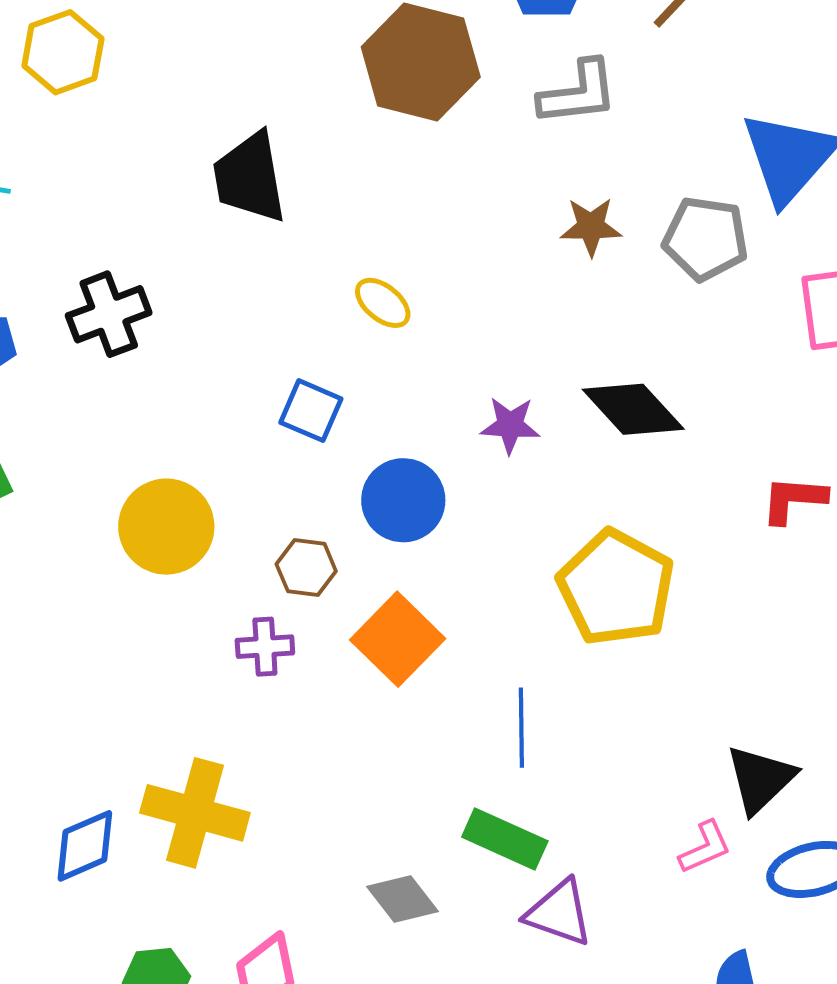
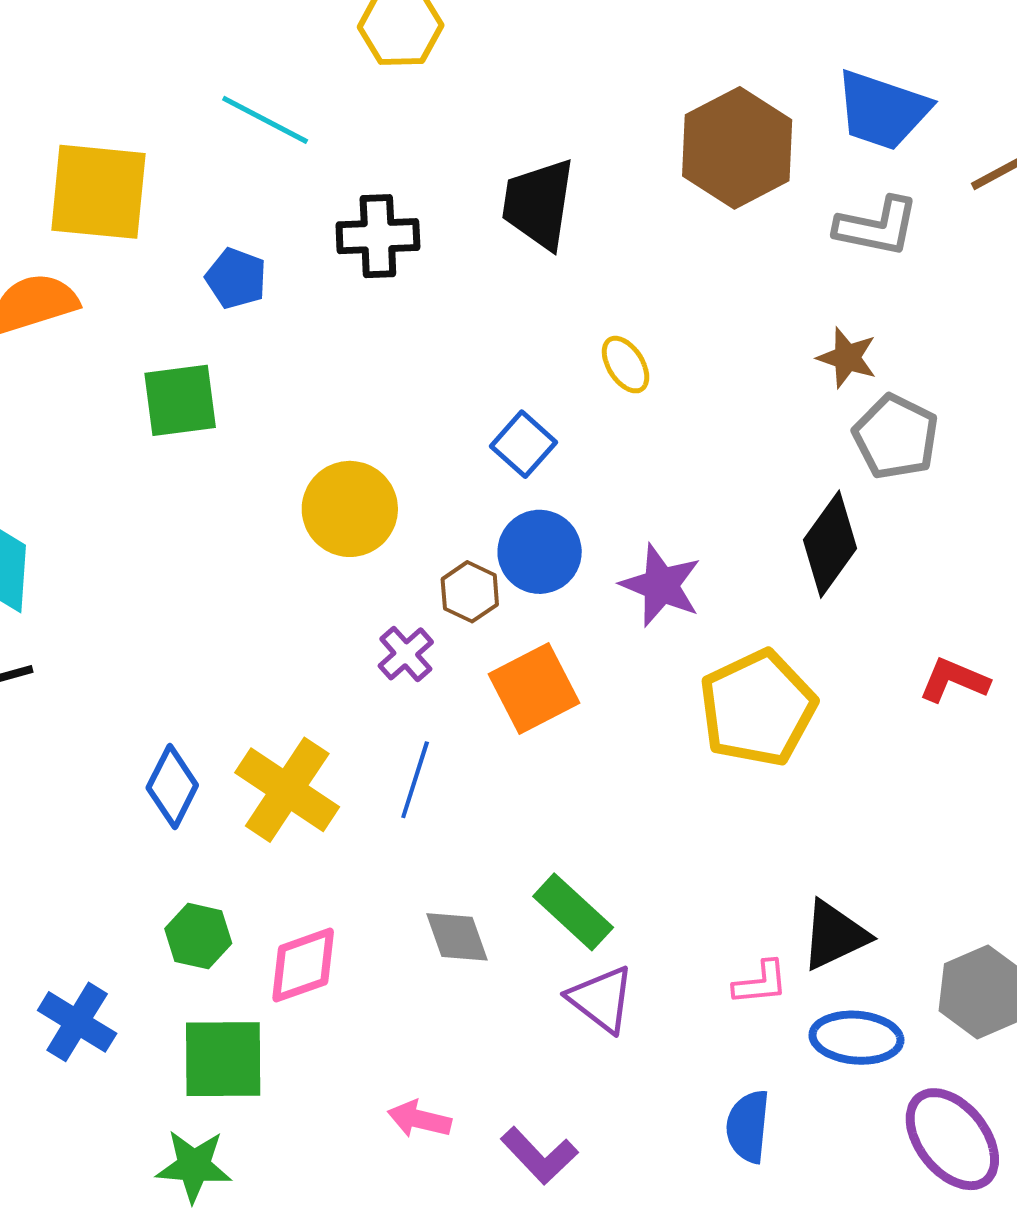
gray pentagon: (706, 239) -> (896, 437), moved
black cross: (109, 314) -> (378, 236), moved
black diamond: (633, 409) -> (830, 544), turned 60
purple star: (510, 425) -> (661, 585), moved, size x1.4
blue circle: (403, 500) -> (540, 552), moved
purple cross: (265, 647) -> (406, 654), turned 34
blue line: (521, 728) -> (415, 780), moved
blue diamond: (85, 846) -> (172, 787), turned -58

